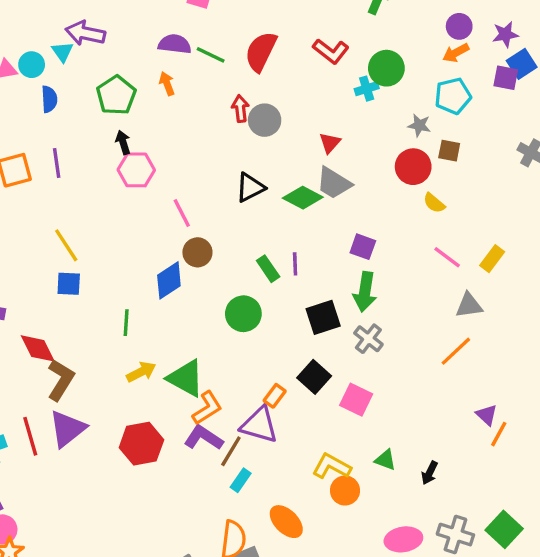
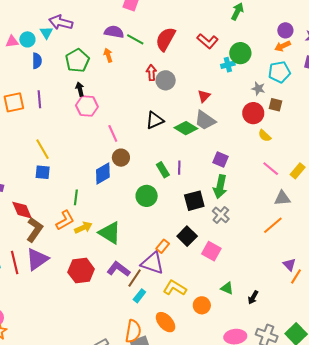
orange L-shape: (207, 408) -> (65, 220), moved
yellow L-shape: (332, 466) -> (175, 288), moved

